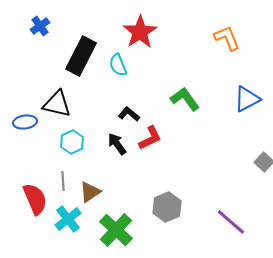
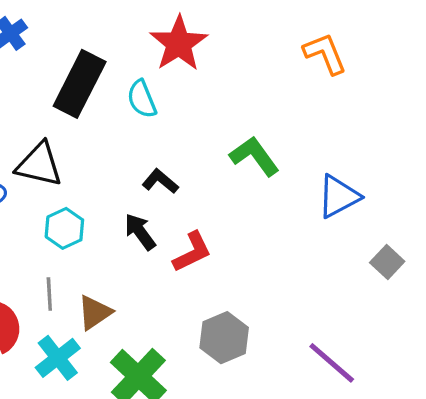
blue triangle: (247, 99) -> (338, 196), moved
red L-shape: (150, 138) -> (192, 252), moved

